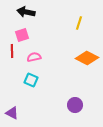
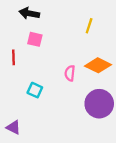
pink square: (22, 35) -> (35, 39), moved, turned 32
pink semicircle: (34, 57) -> (70, 73), moved, turned -72
purple circle: (75, 105) -> (99, 104), moved, size x1.6

